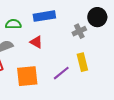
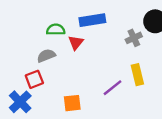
red triangle: (36, 42) -> (76, 43), moved, turned 40
orange square: (27, 76) -> (72, 103), moved, size x0.7

